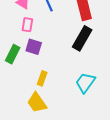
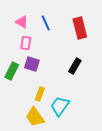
black rectangle: (82, 38) -> (75, 66), moved, size x0.7
cyan trapezoid: (85, 83) -> (60, 106), moved

